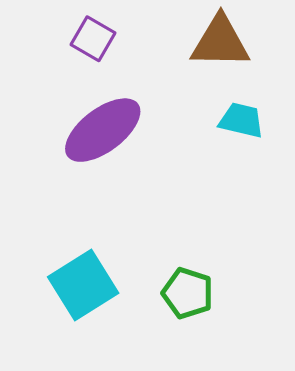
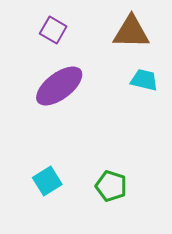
cyan square: (83, 285) -> (47, 181), size x0.7

